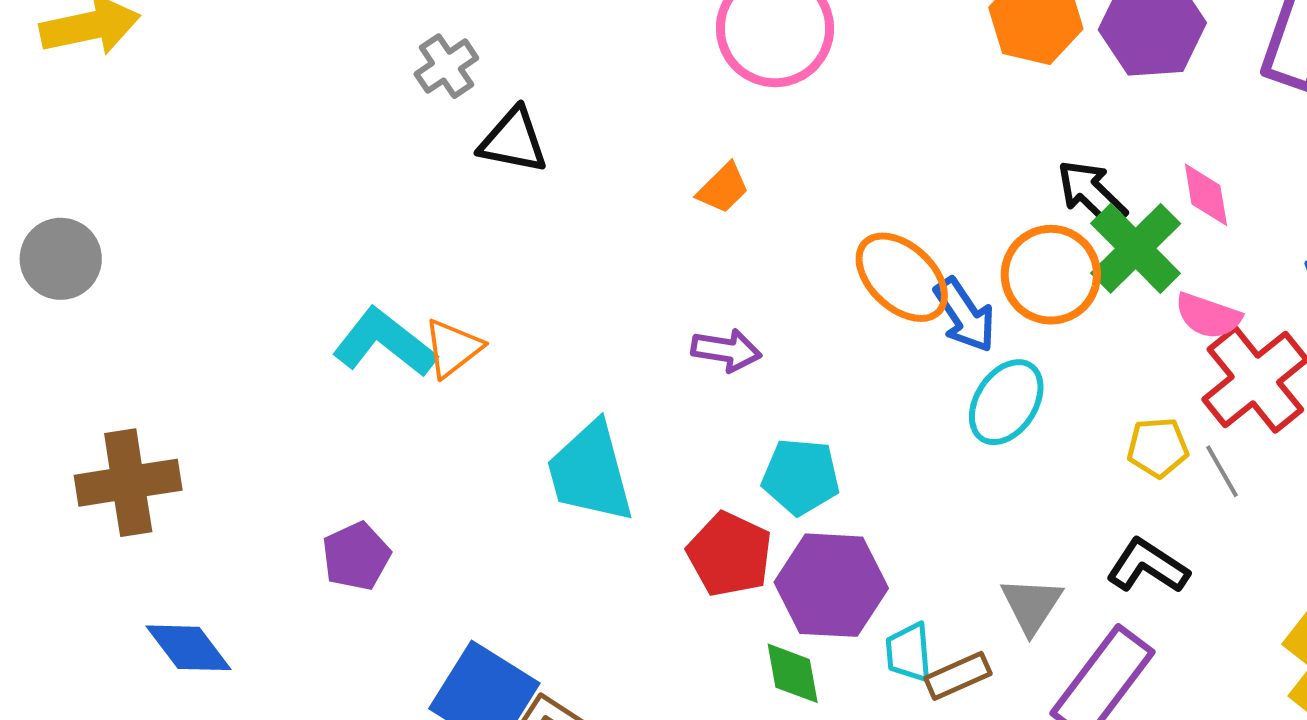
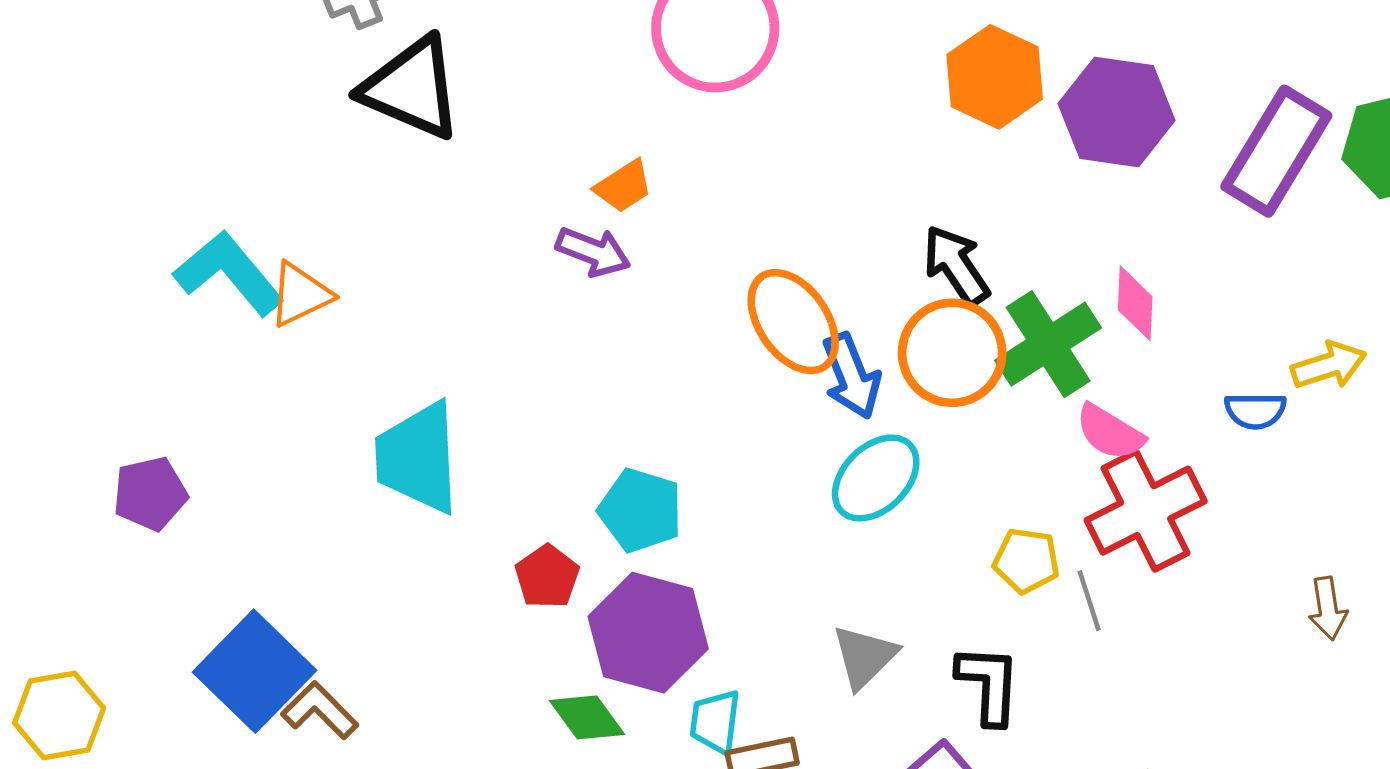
black triangle: (513, 141) -> (412, 88), size x1.4
black arrow: (1092, 194) -> (956, 265), moved
purple arrow: (726, 350) -> (593, 252), moved
red pentagon: (730, 554) -> (547, 577), size x0.7
black L-shape: (1148, 566) -> (989, 684), turned 48
gray triangle: (1032, 605) -> (864, 657), moved
green diamond: (793, 673) -> (587, 717), turned -38

